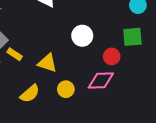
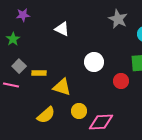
yellow rectangle: (15, 54) -> (39, 73), moved, turned -32
pink diamond: (101, 80) -> (101, 122), moved

